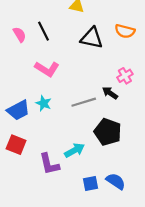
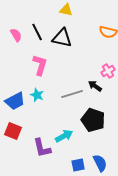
black triangle: (92, 38) -> (62, 38), moved
pink L-shape: (47, 69) -> (40, 65), turned -105
blue semicircle: (116, 181) -> (100, 163), turned 30

